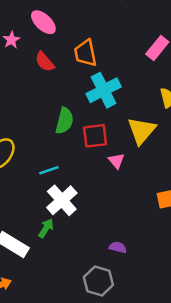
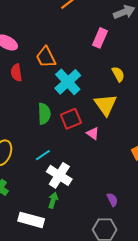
red semicircle: (45, 62) -> (16, 73), turned 48
purple semicircle: (118, 247) -> (112, 200), turned 64

